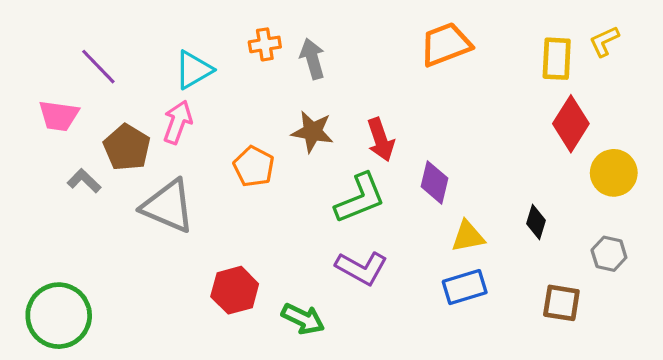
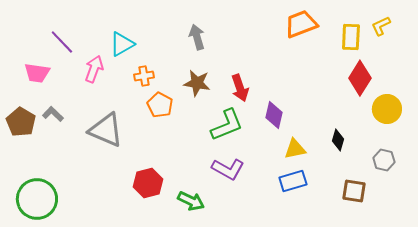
orange cross: (265, 44) -> (144, 76), moved
orange trapezoid: (446, 44) -> (301, 24), moved
pink arrow: (178, 122) -> (94, 69), moved
brown pentagon: (127, 147) -> (21, 122), moved

